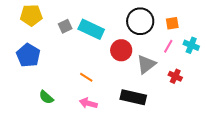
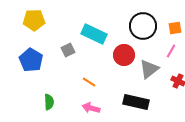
gray square: (65, 26) -> (68, 50), moved
green semicircle: (46, 97) -> (49, 102), turned -133

